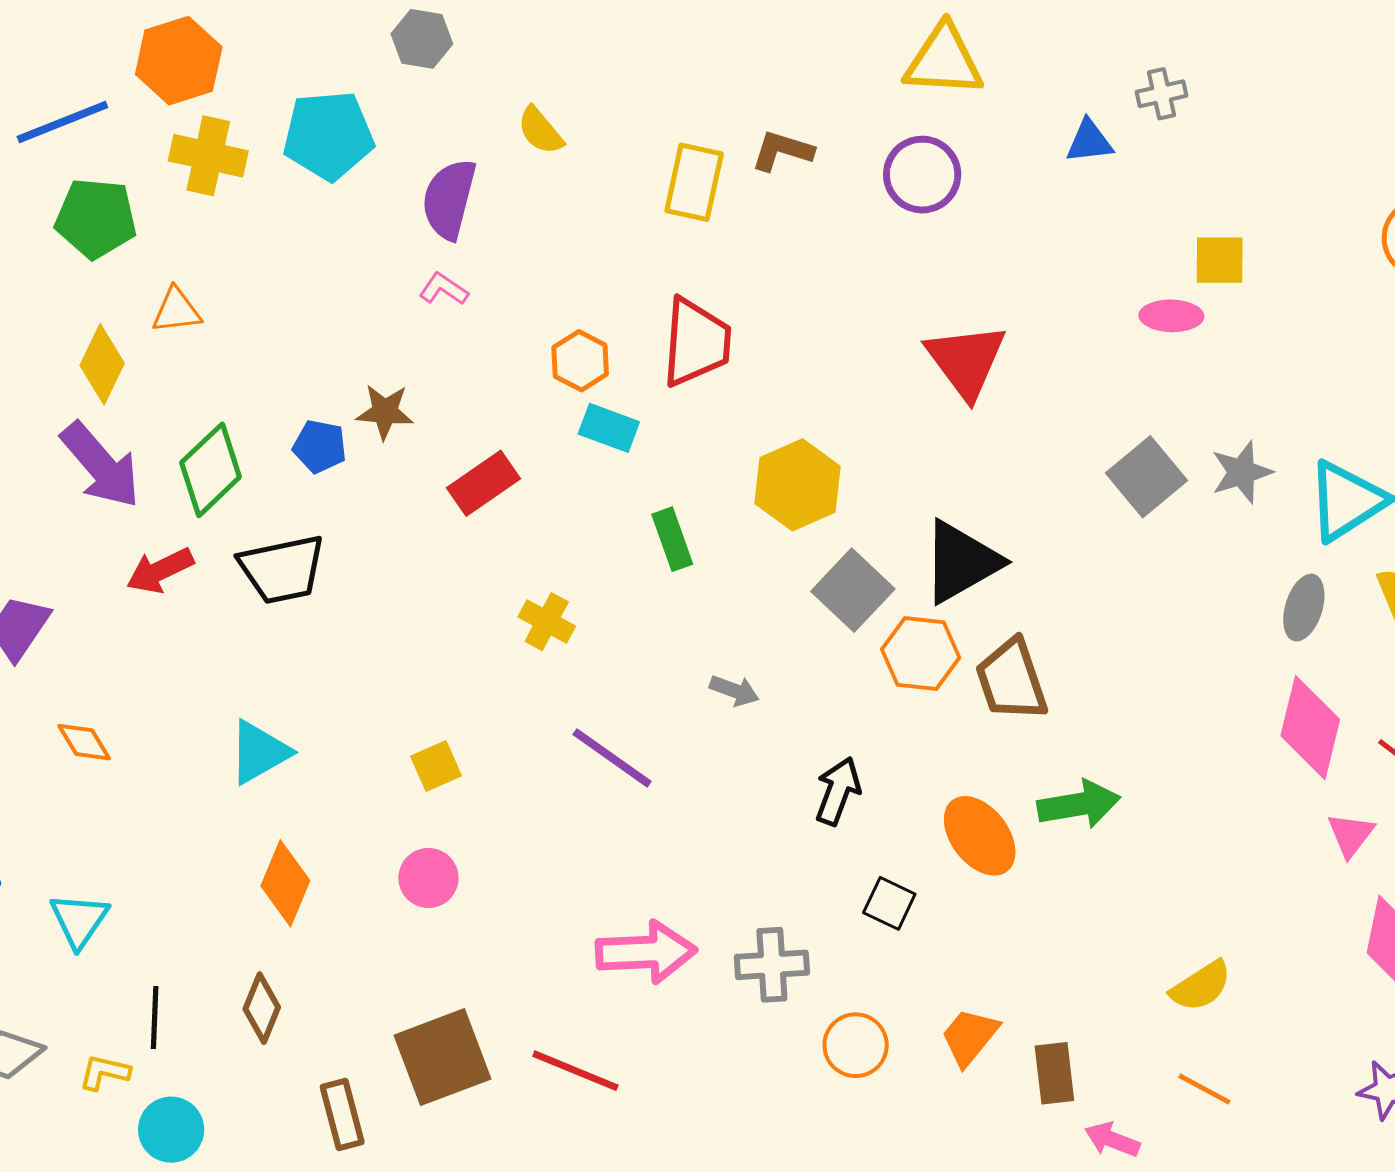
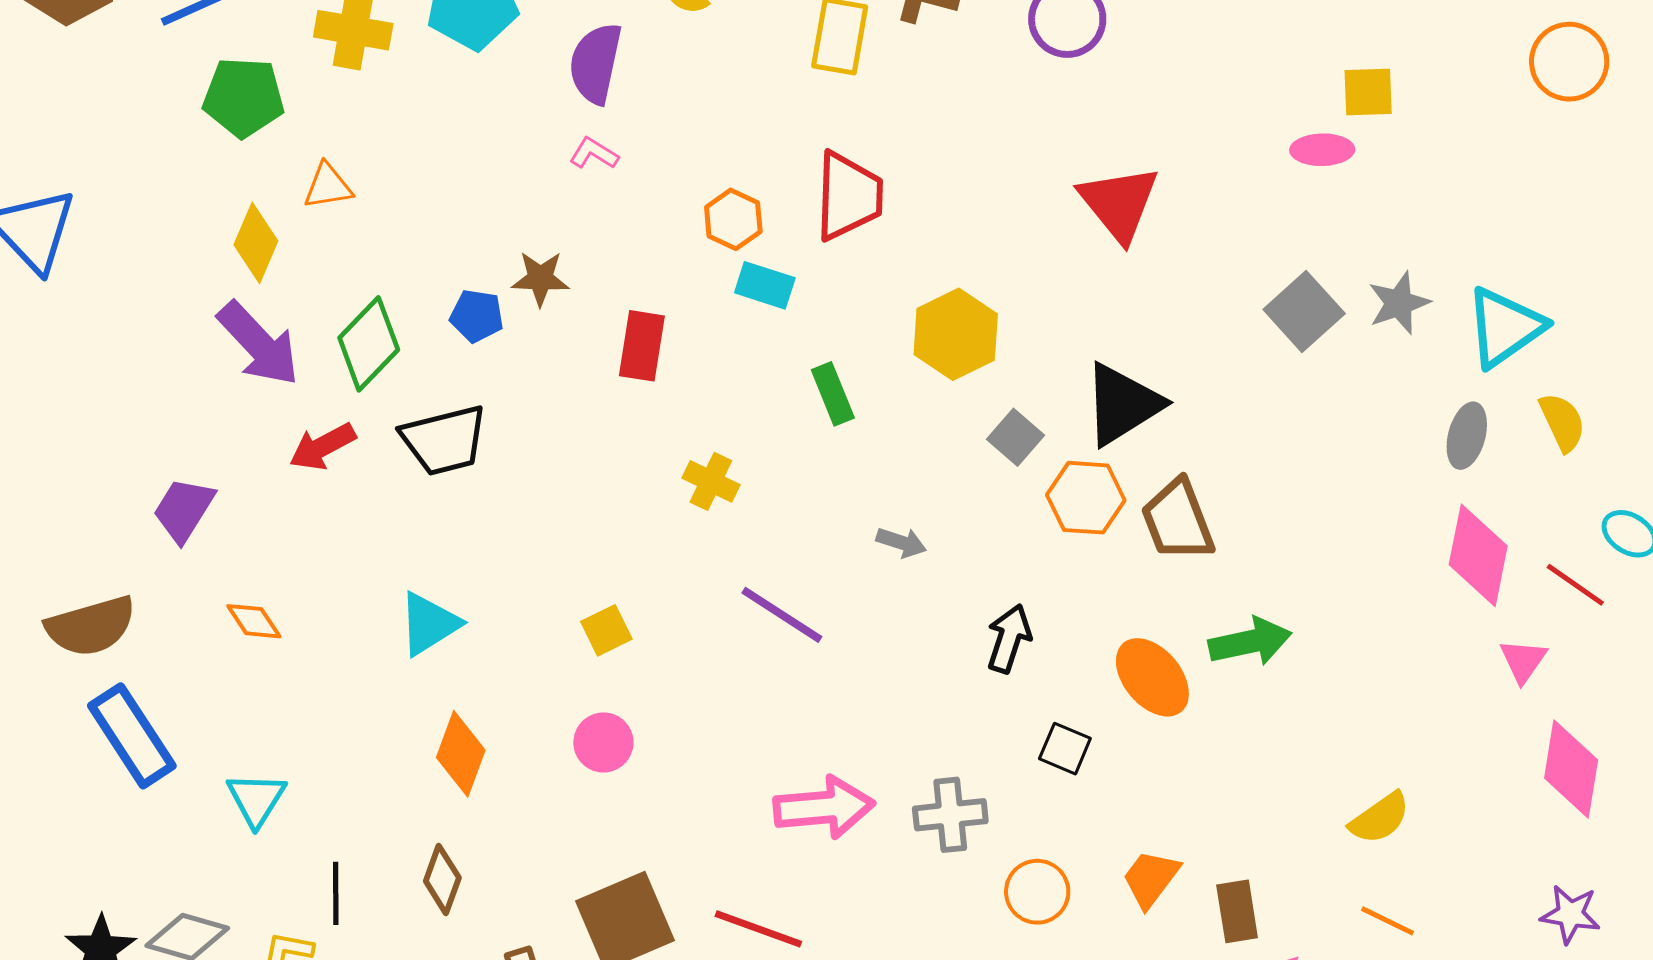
red rectangle: (484, 483) -> (642, 346), turned -44
gray square: (853, 590) -> (1016, 437), size x0.7

